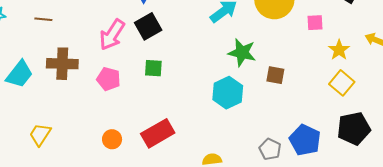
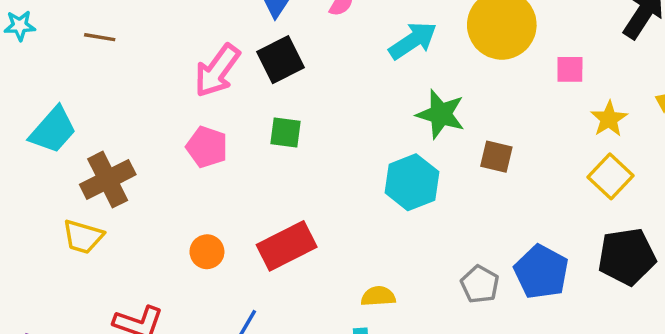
brown cross: (62, 64) -> (108, 180), moved, turned -32
yellow trapezoid: (40, 135) -> (83, 237), turned -110

